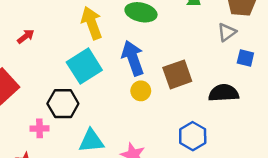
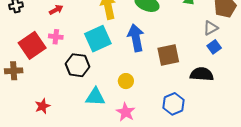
blue square: (245, 58) -> (214, 47), moved, turned 32
yellow circle: (141, 91) -> (126, 81), moved
pink cross: (40, 128) -> (56, 37), moved

